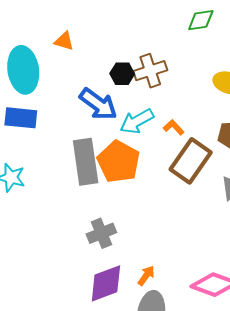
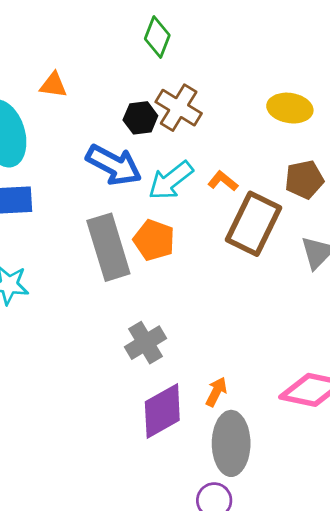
green diamond: (201, 20) -> (157, 37), moved, turned -52
brown cross: (150, 71) -> (179, 108), turned -32
orange pentagon: (119, 162) -> (154, 240), size x0.7

